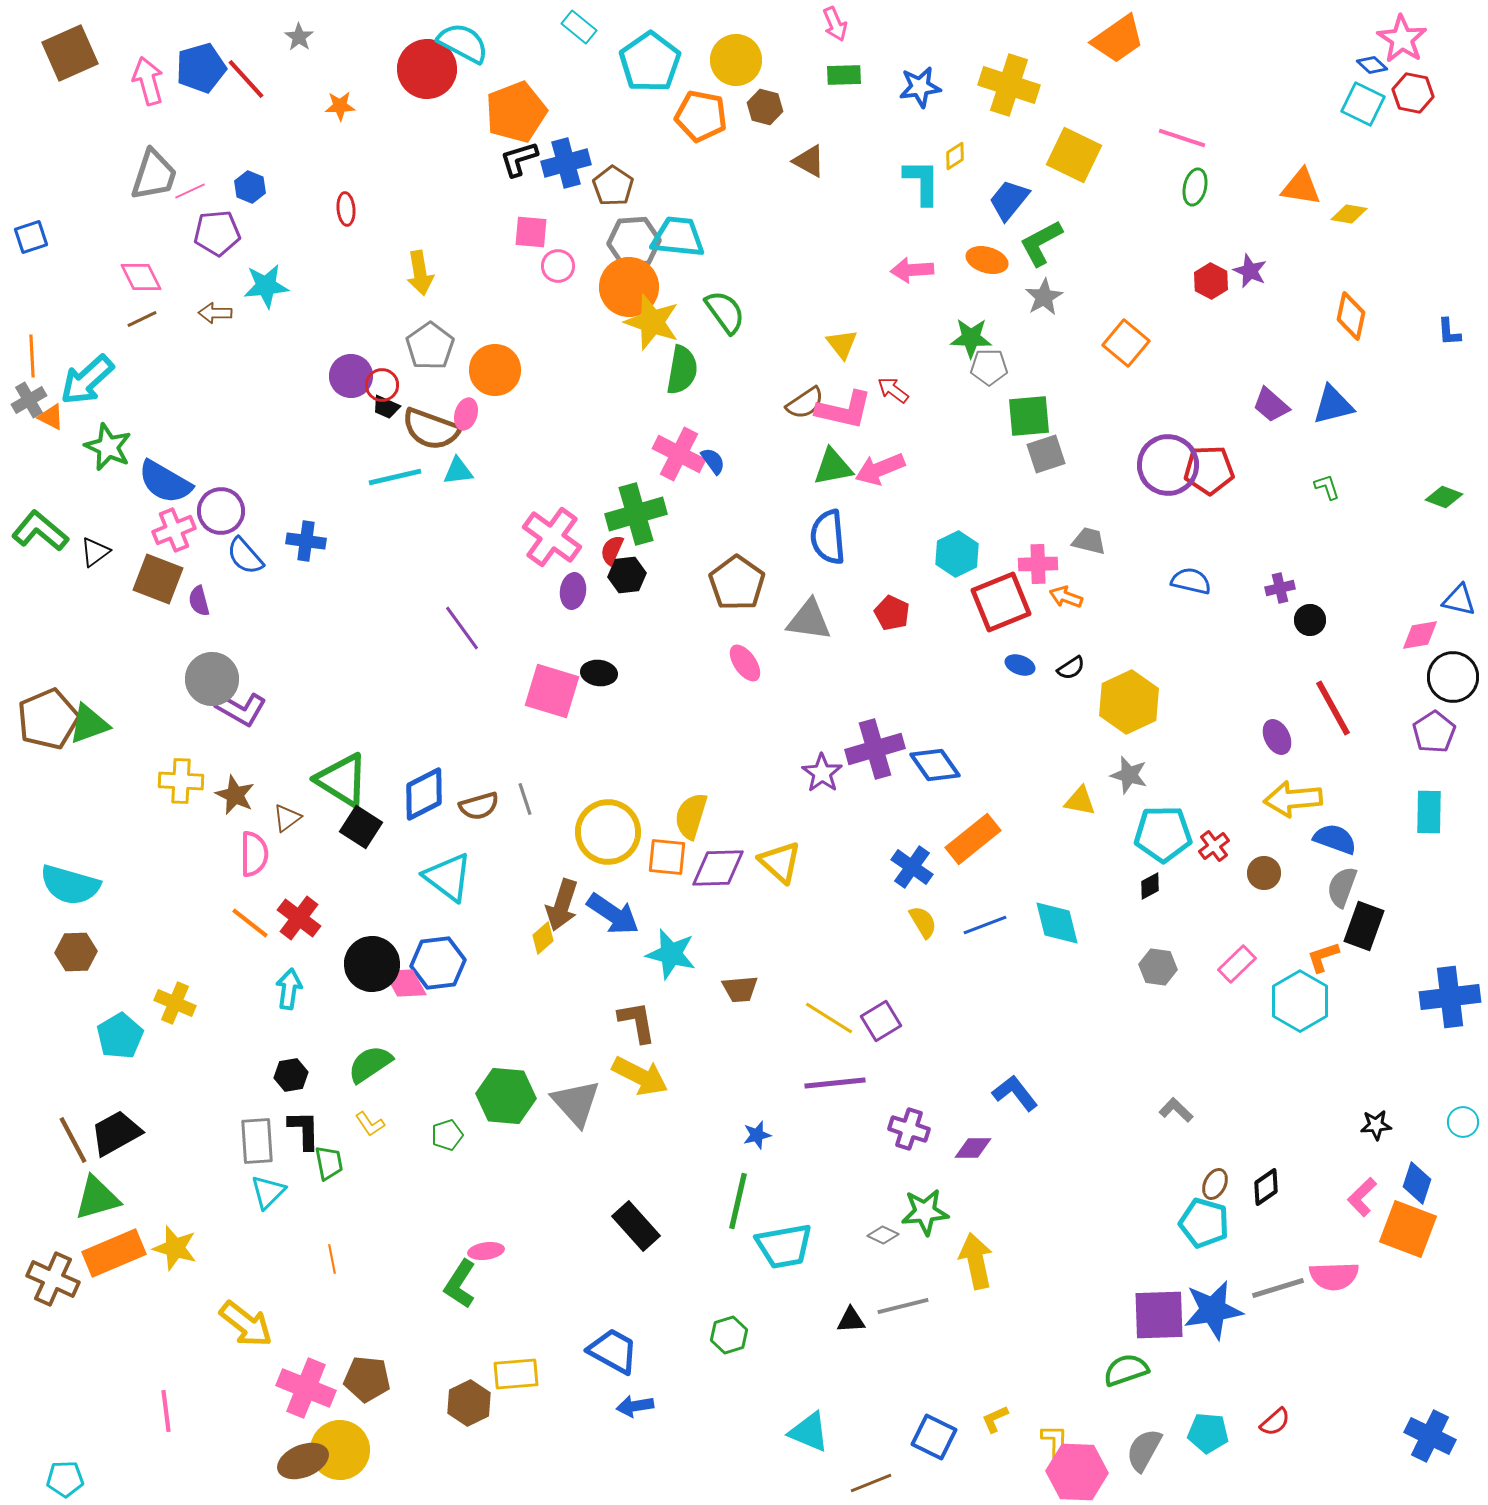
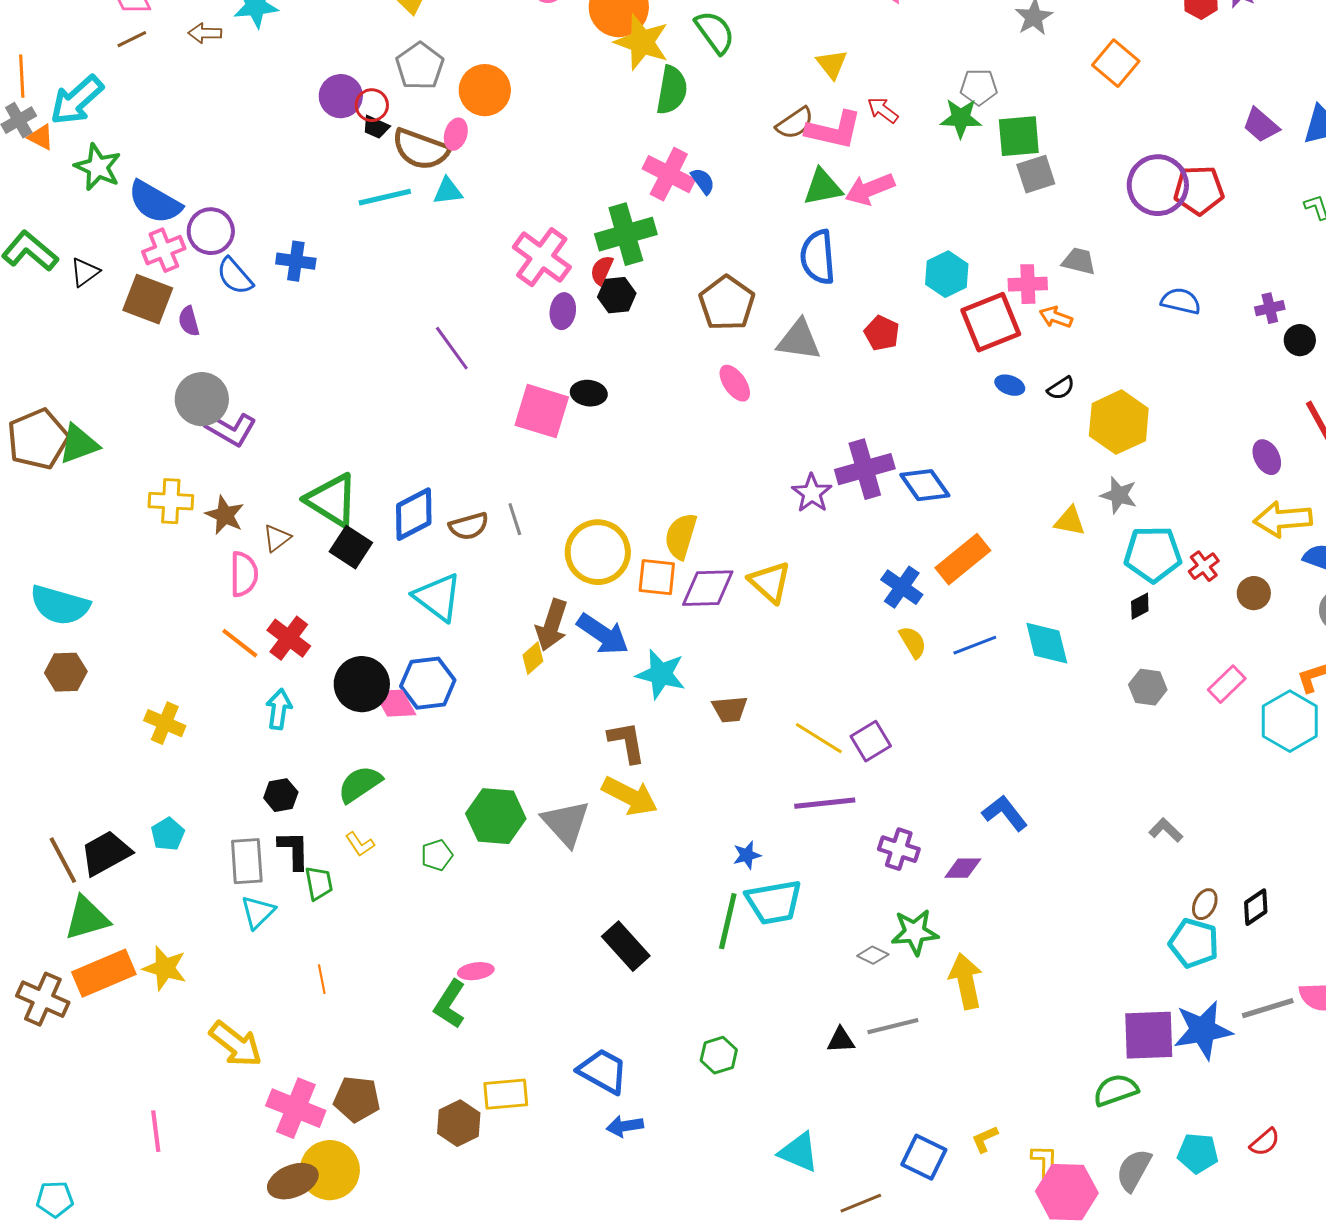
green star: (971, 338) -> (961, 118), moved
cyan pentagon: (120, 1036) -> (168, 834), moved, size x0.7
cyan trapezoid: (784, 1246) -> (774, 902), moved

